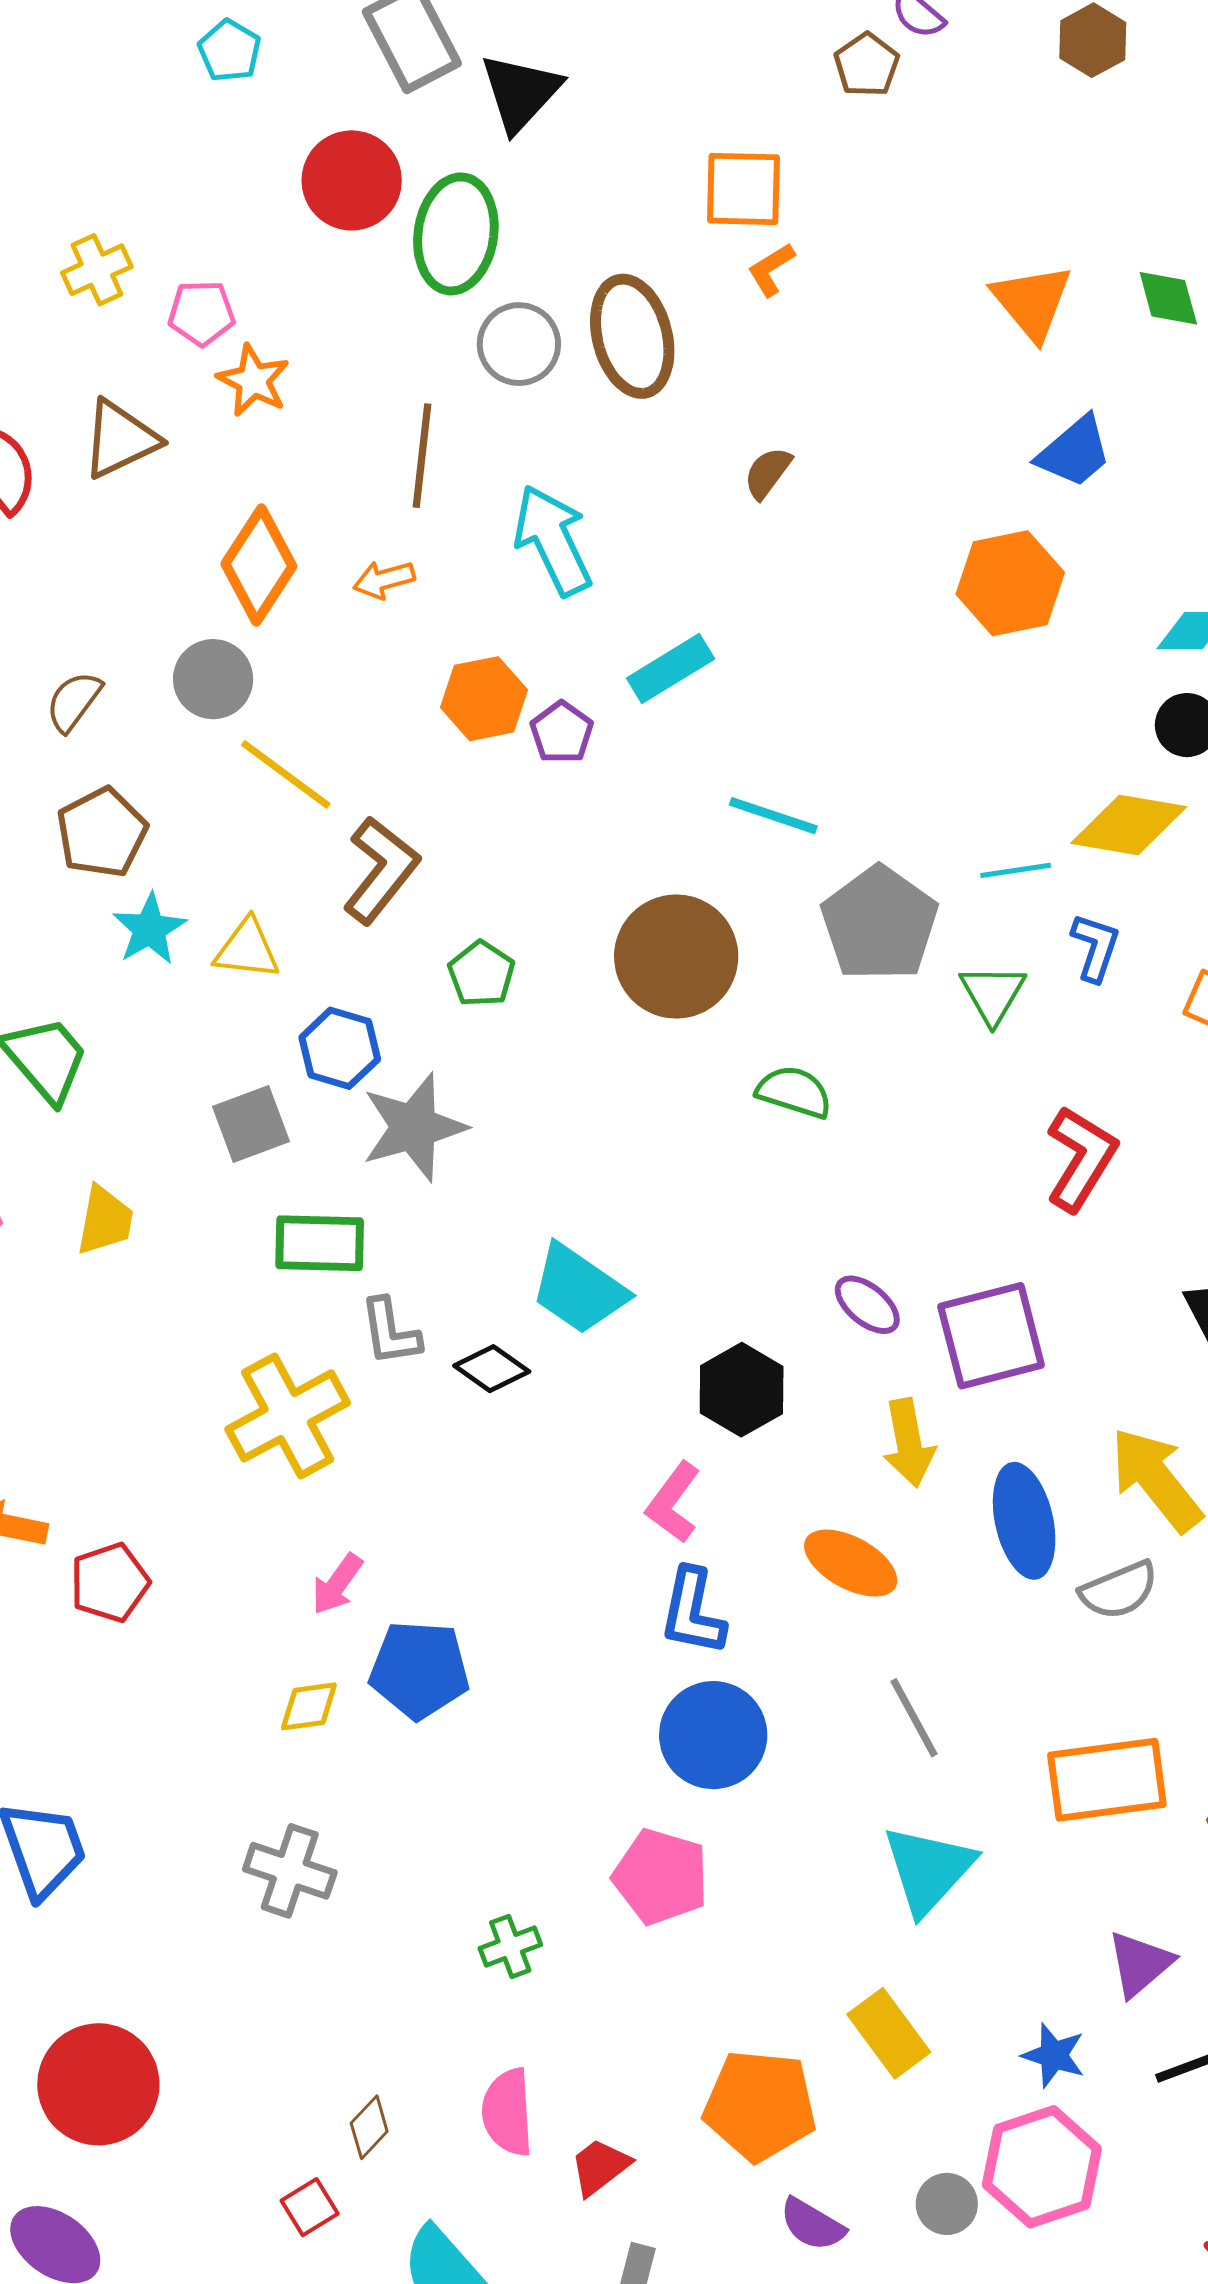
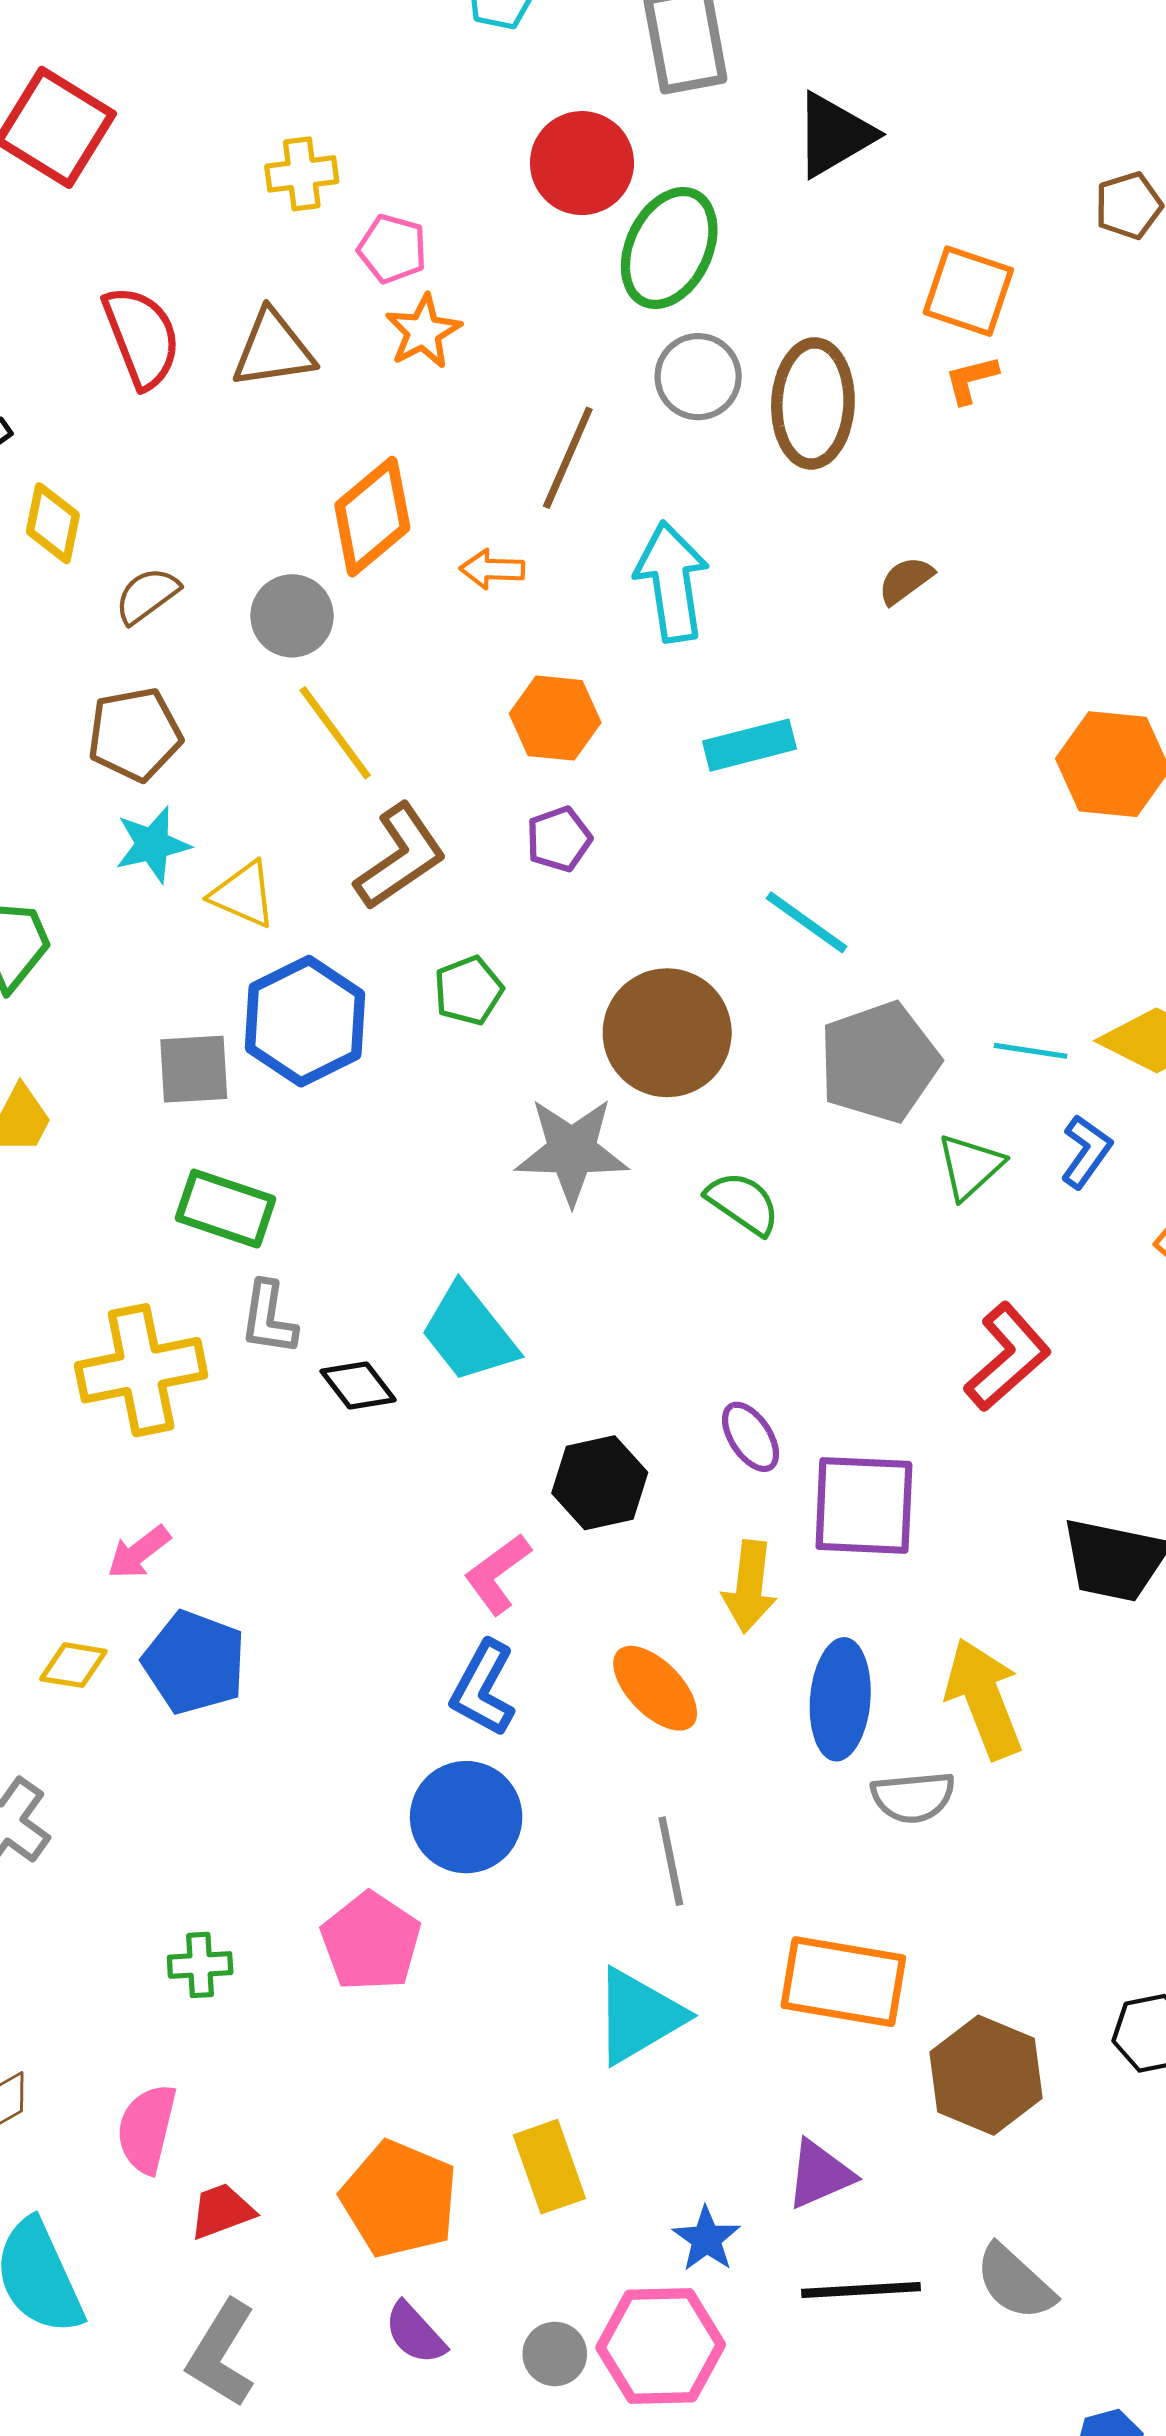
black triangle: (520, 92) -> (834, 135), moved
purple pentagon: (562, 732) -> (559, 839), moved
blue hexagon: (340, 1048) -> (305, 1021), size x1.5
gray star: (414, 1127) -> (572, 1151), moved

